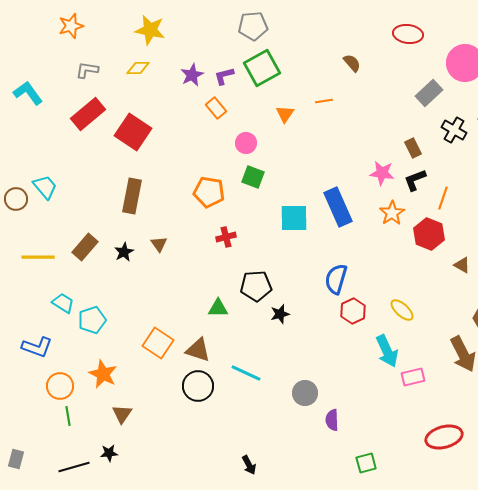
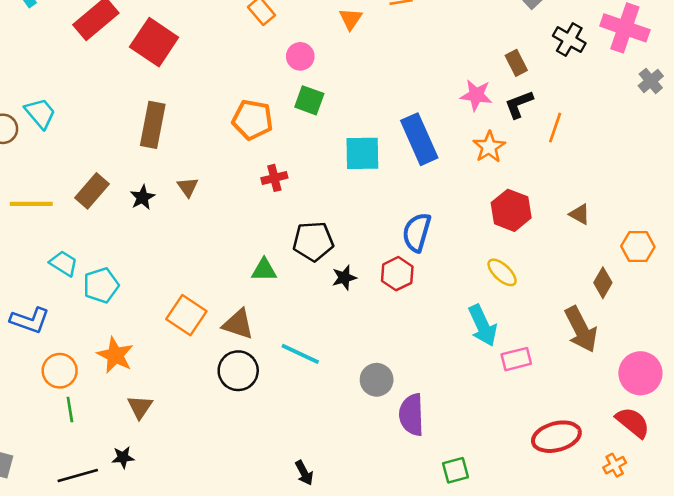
red hexagon: (429, 234) -> (511, 210), moved
red hexagon: (353, 311) -> (397, 274), moved
purple semicircle: (332, 420) -> (411, 415), size x1.5

